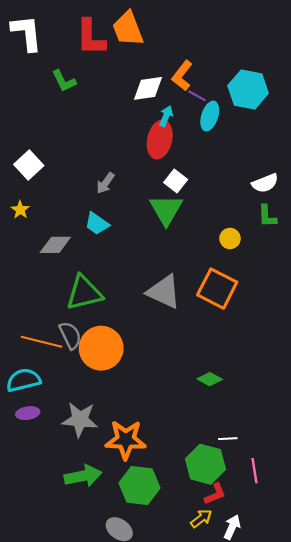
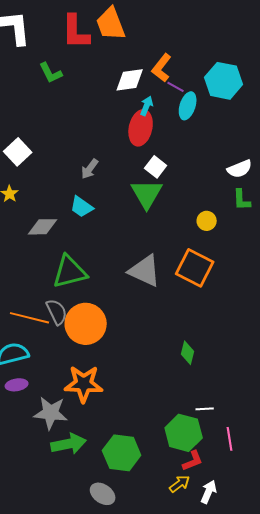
green diamond: (210, 379) -> (188, 353), turned 75
gray star: (80, 419) -> (51, 413), moved
orange star: (126, 440) -> (84, 384), moved

